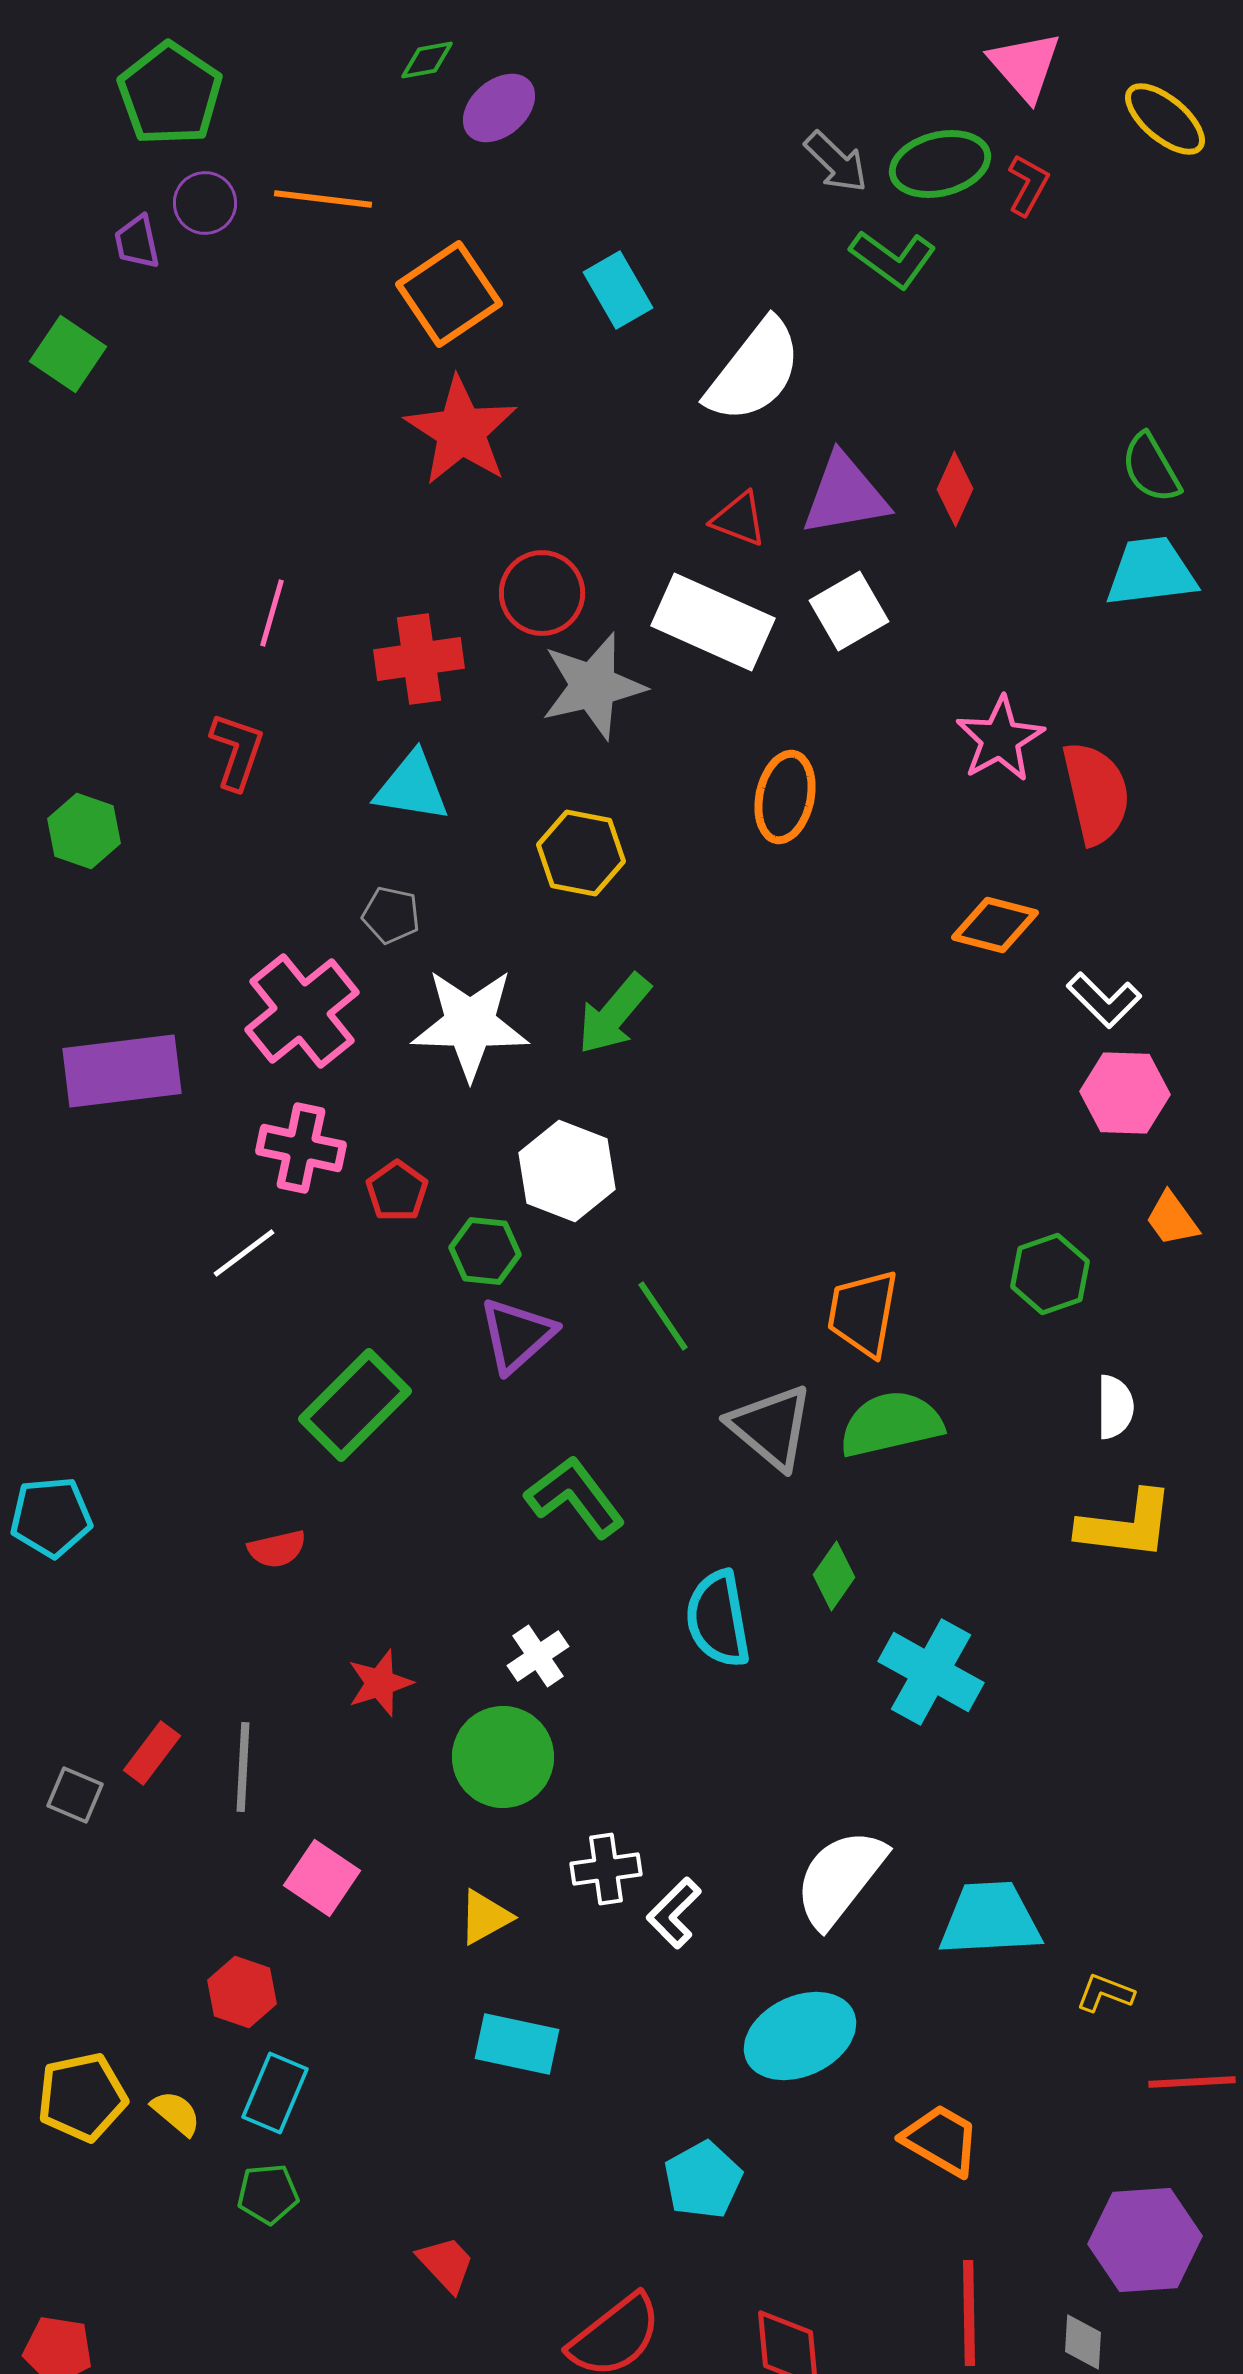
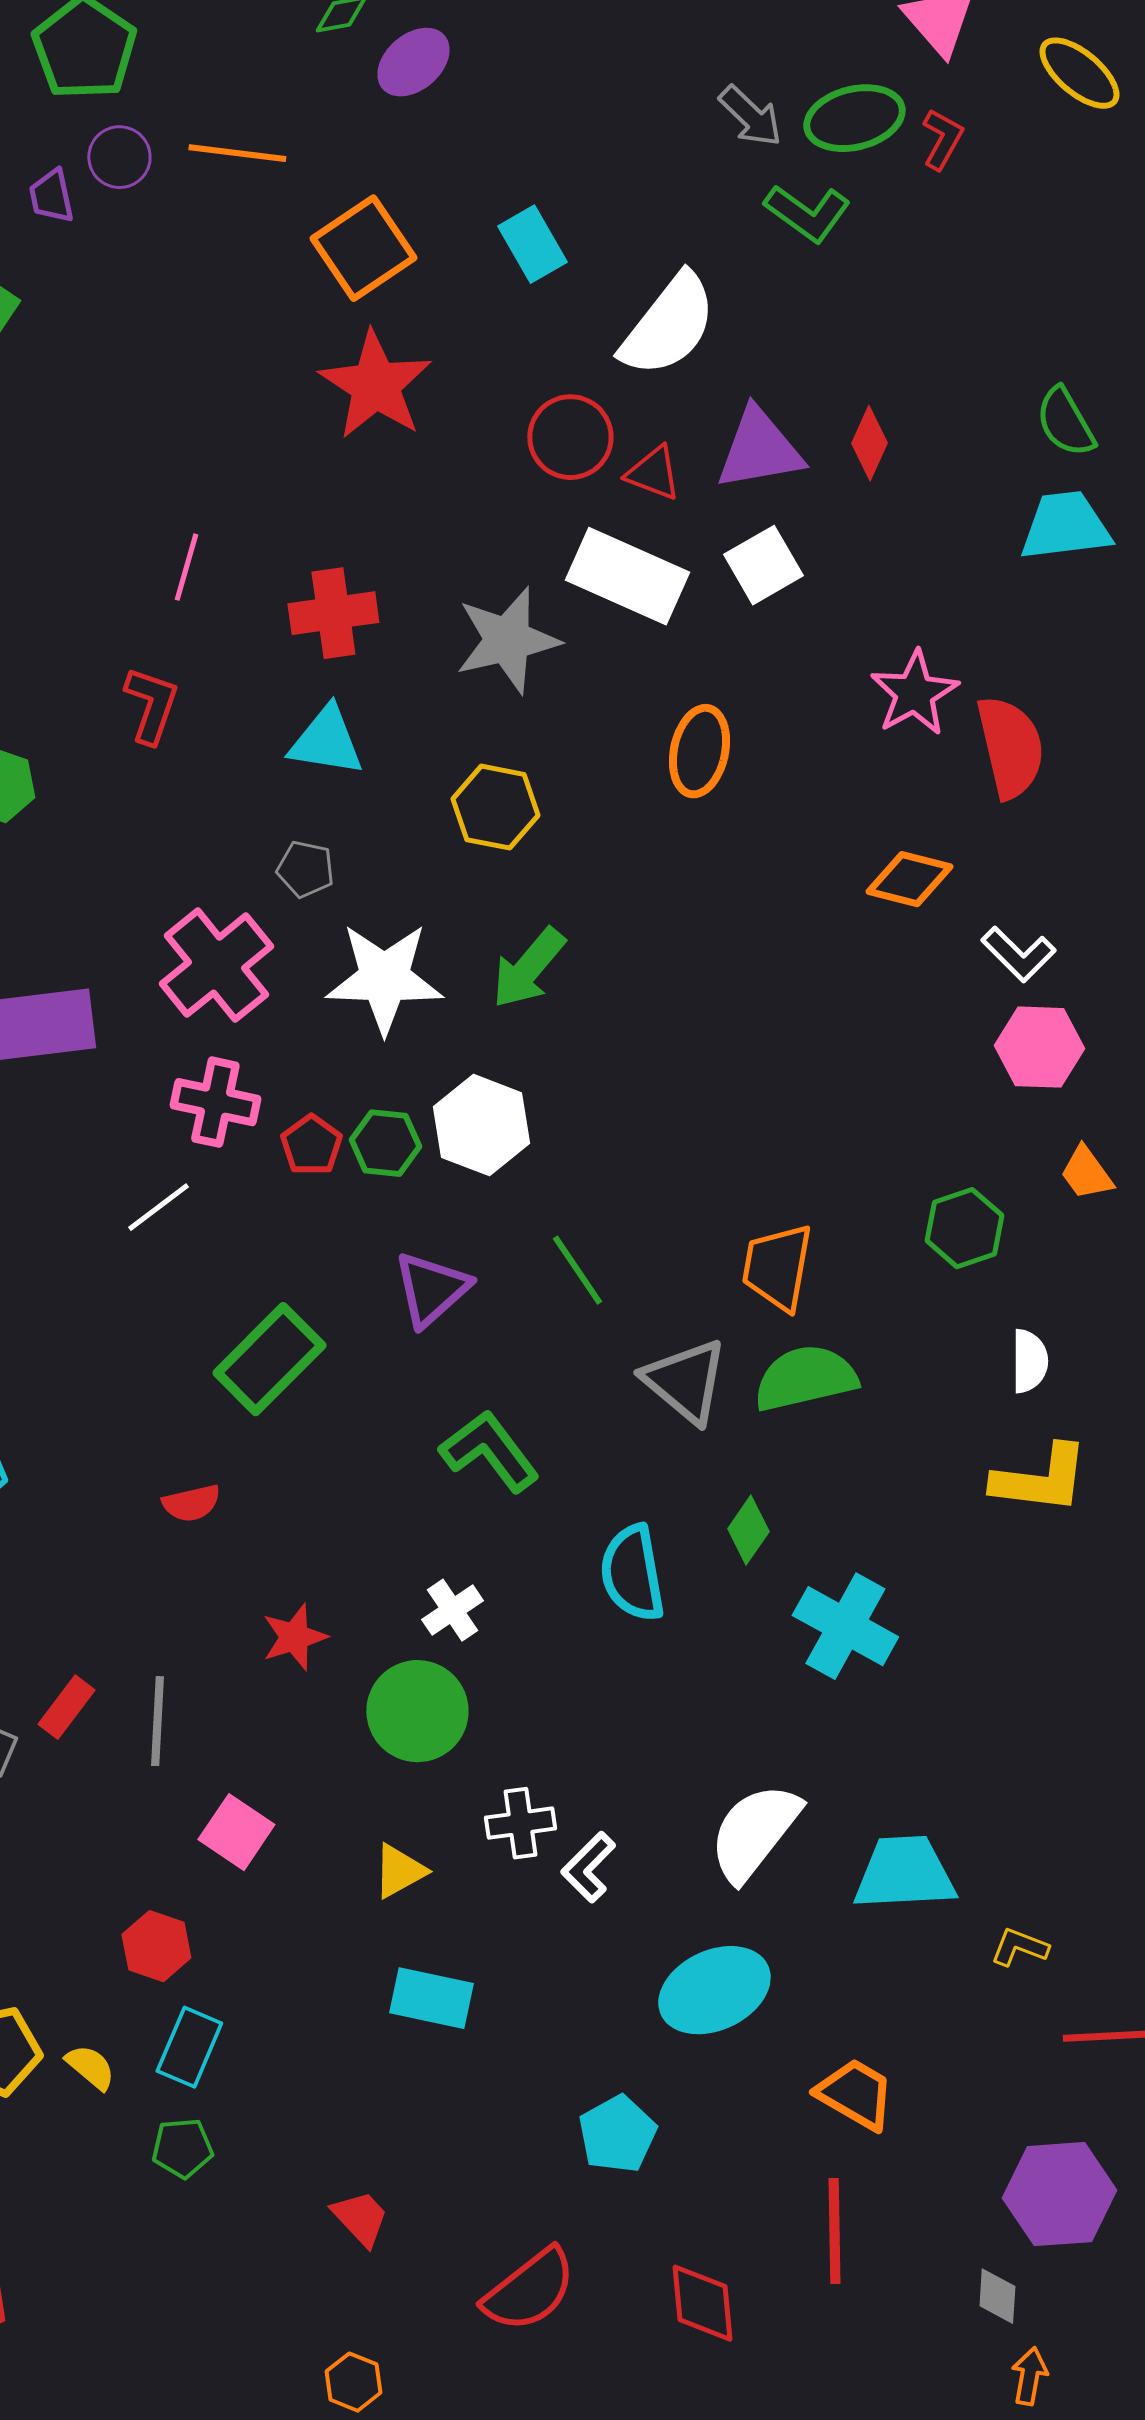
red circle: (542, 593) -> (570, 437), moved
green hexagon: (485, 1251) -> (385, 1143), moved
red line: (969, 2313) -> (834, 2231), moved

